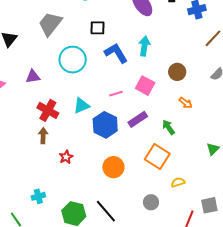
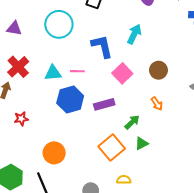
blue L-shape: (116, 53) -> (102, 46), moved
pink line: (116, 94) -> (77, 71), moved
green arrow: (168, 127) -> (132, 122), turned 63
green triangle: (213, 149) -> (142, 143), moved
orange circle: (113, 167) -> (54, 153), moved

